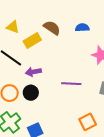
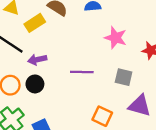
orange square: (88, 122) -> (102, 116), turned -36

